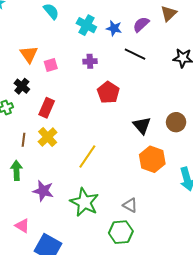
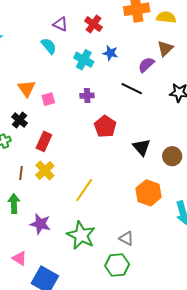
purple semicircle: (141, 24) -> (146, 65), moved
blue star: (114, 28) -> (110, 53), moved
black triangle: (142, 126) -> (142, 147), moved

